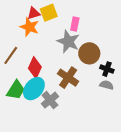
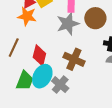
gray star: (68, 41) -> (68, 24), turned -30
brown circle: (89, 53) -> (95, 18), moved

